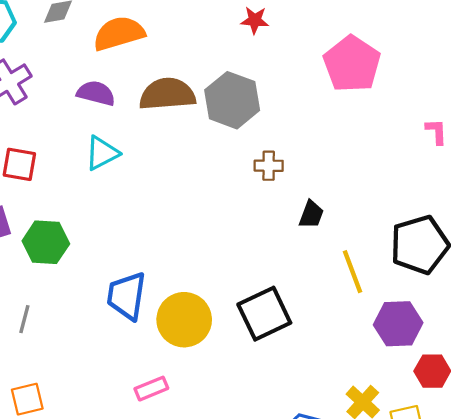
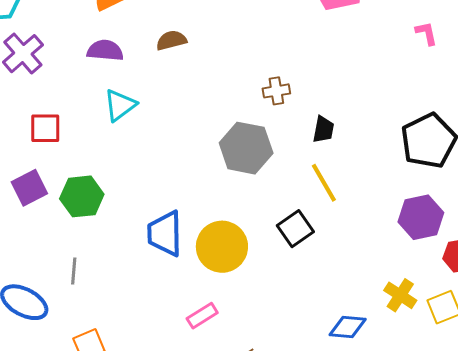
brown semicircle: (167, 94) -> (171, 40), size x0.6
gray hexagon: (232, 100) -> (246, 148), moved
yellow line: (352, 272) -> (324, 183), moved
black square: (264, 314) -> (295, 229), size x0.7

